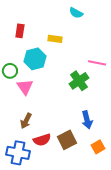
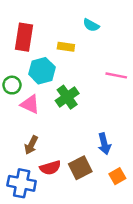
cyan semicircle: (76, 13) -> (91, 25), moved
red rectangle: (20, 31) -> (24, 37), size x1.6
green cross: (79, 81) -> (67, 97), moved
pink triangle: (25, 87) -> (30, 104), turned -30

